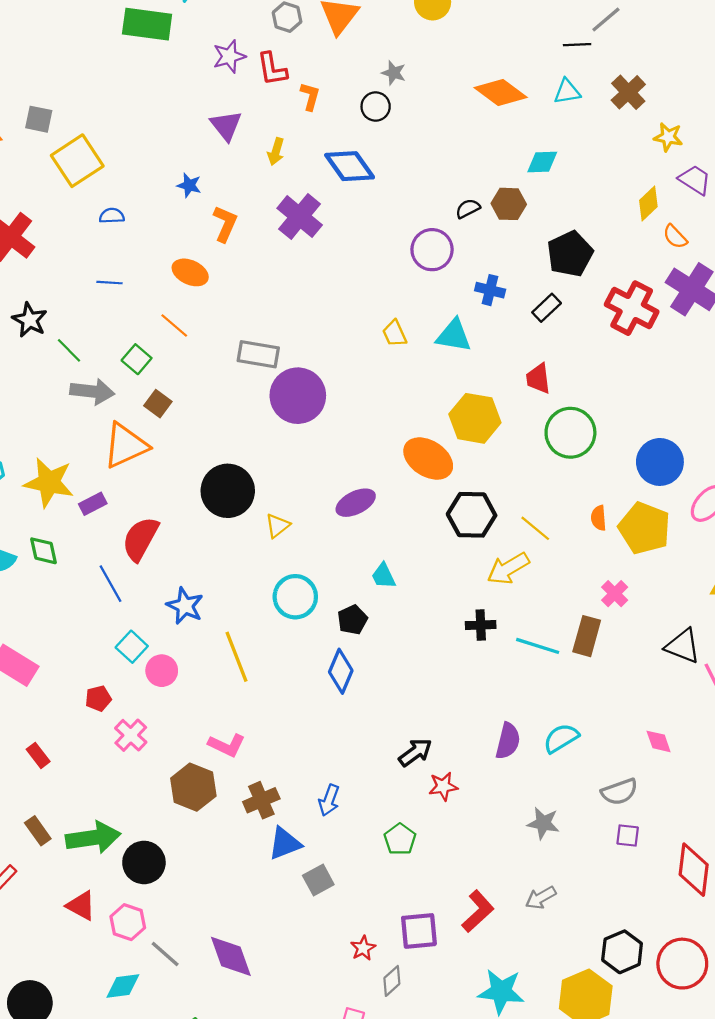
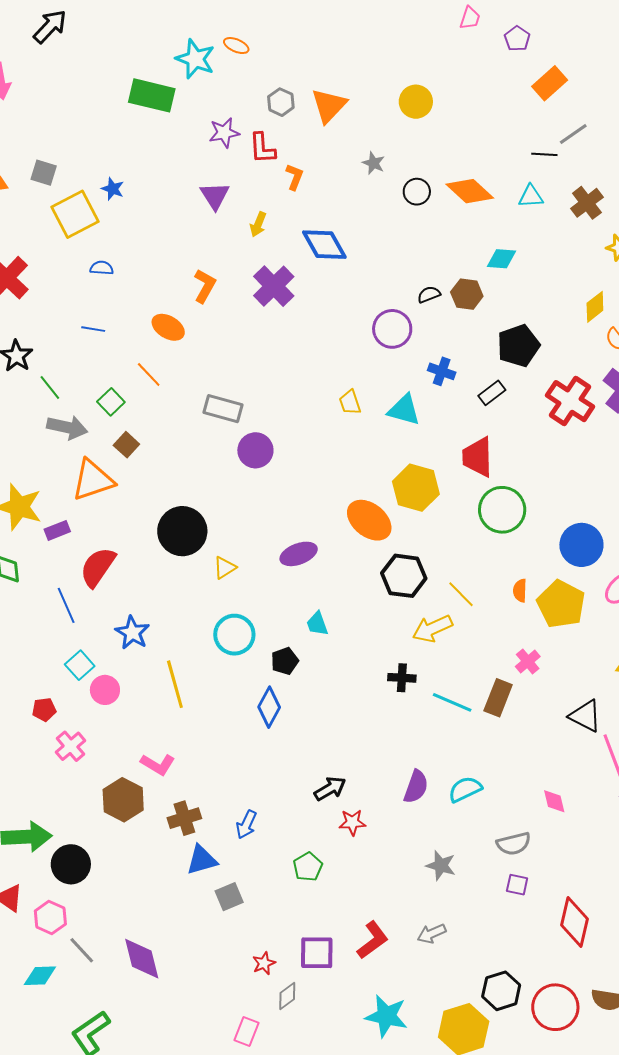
black circle: (376, 106) -> (417, 192), moved
blue star: (189, 185) -> (113, 189), moved
red trapezoid: (538, 379) -> (478, 457), size x1.4
purple circle: (298, 396) -> (255, 450), size x0.7

